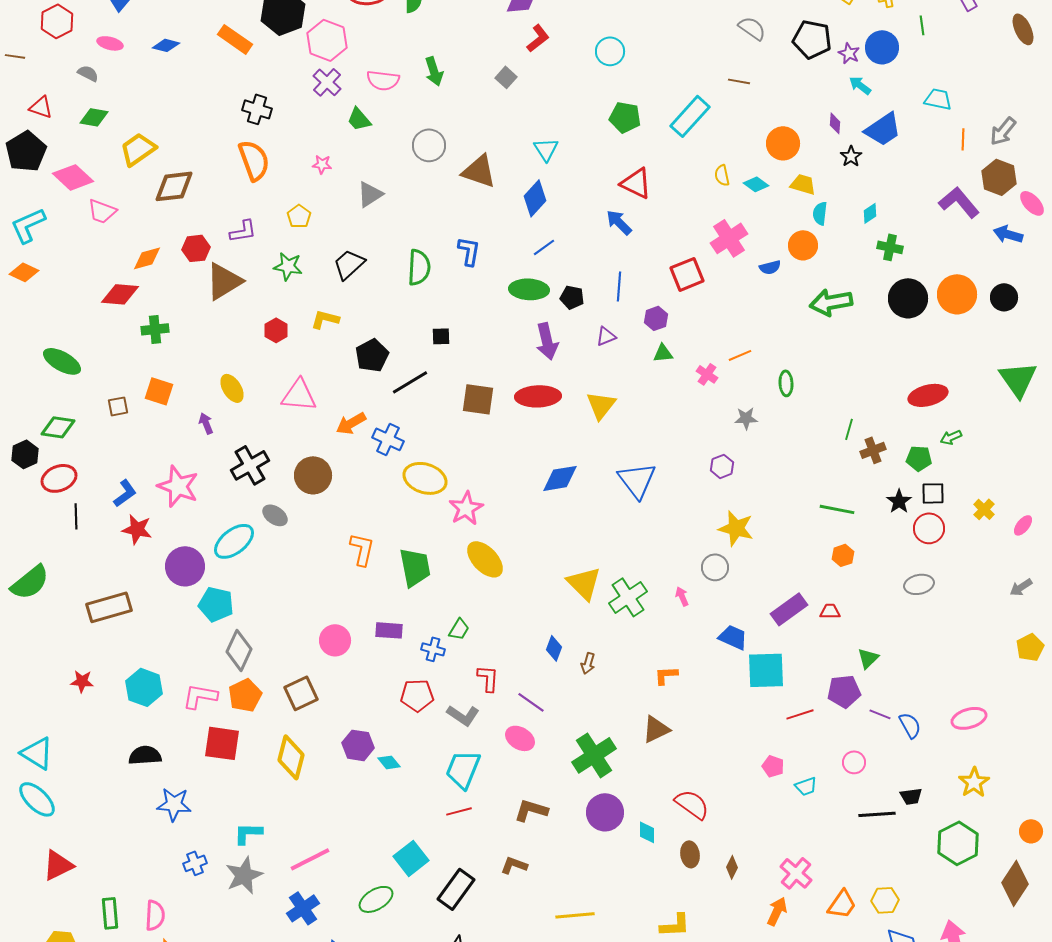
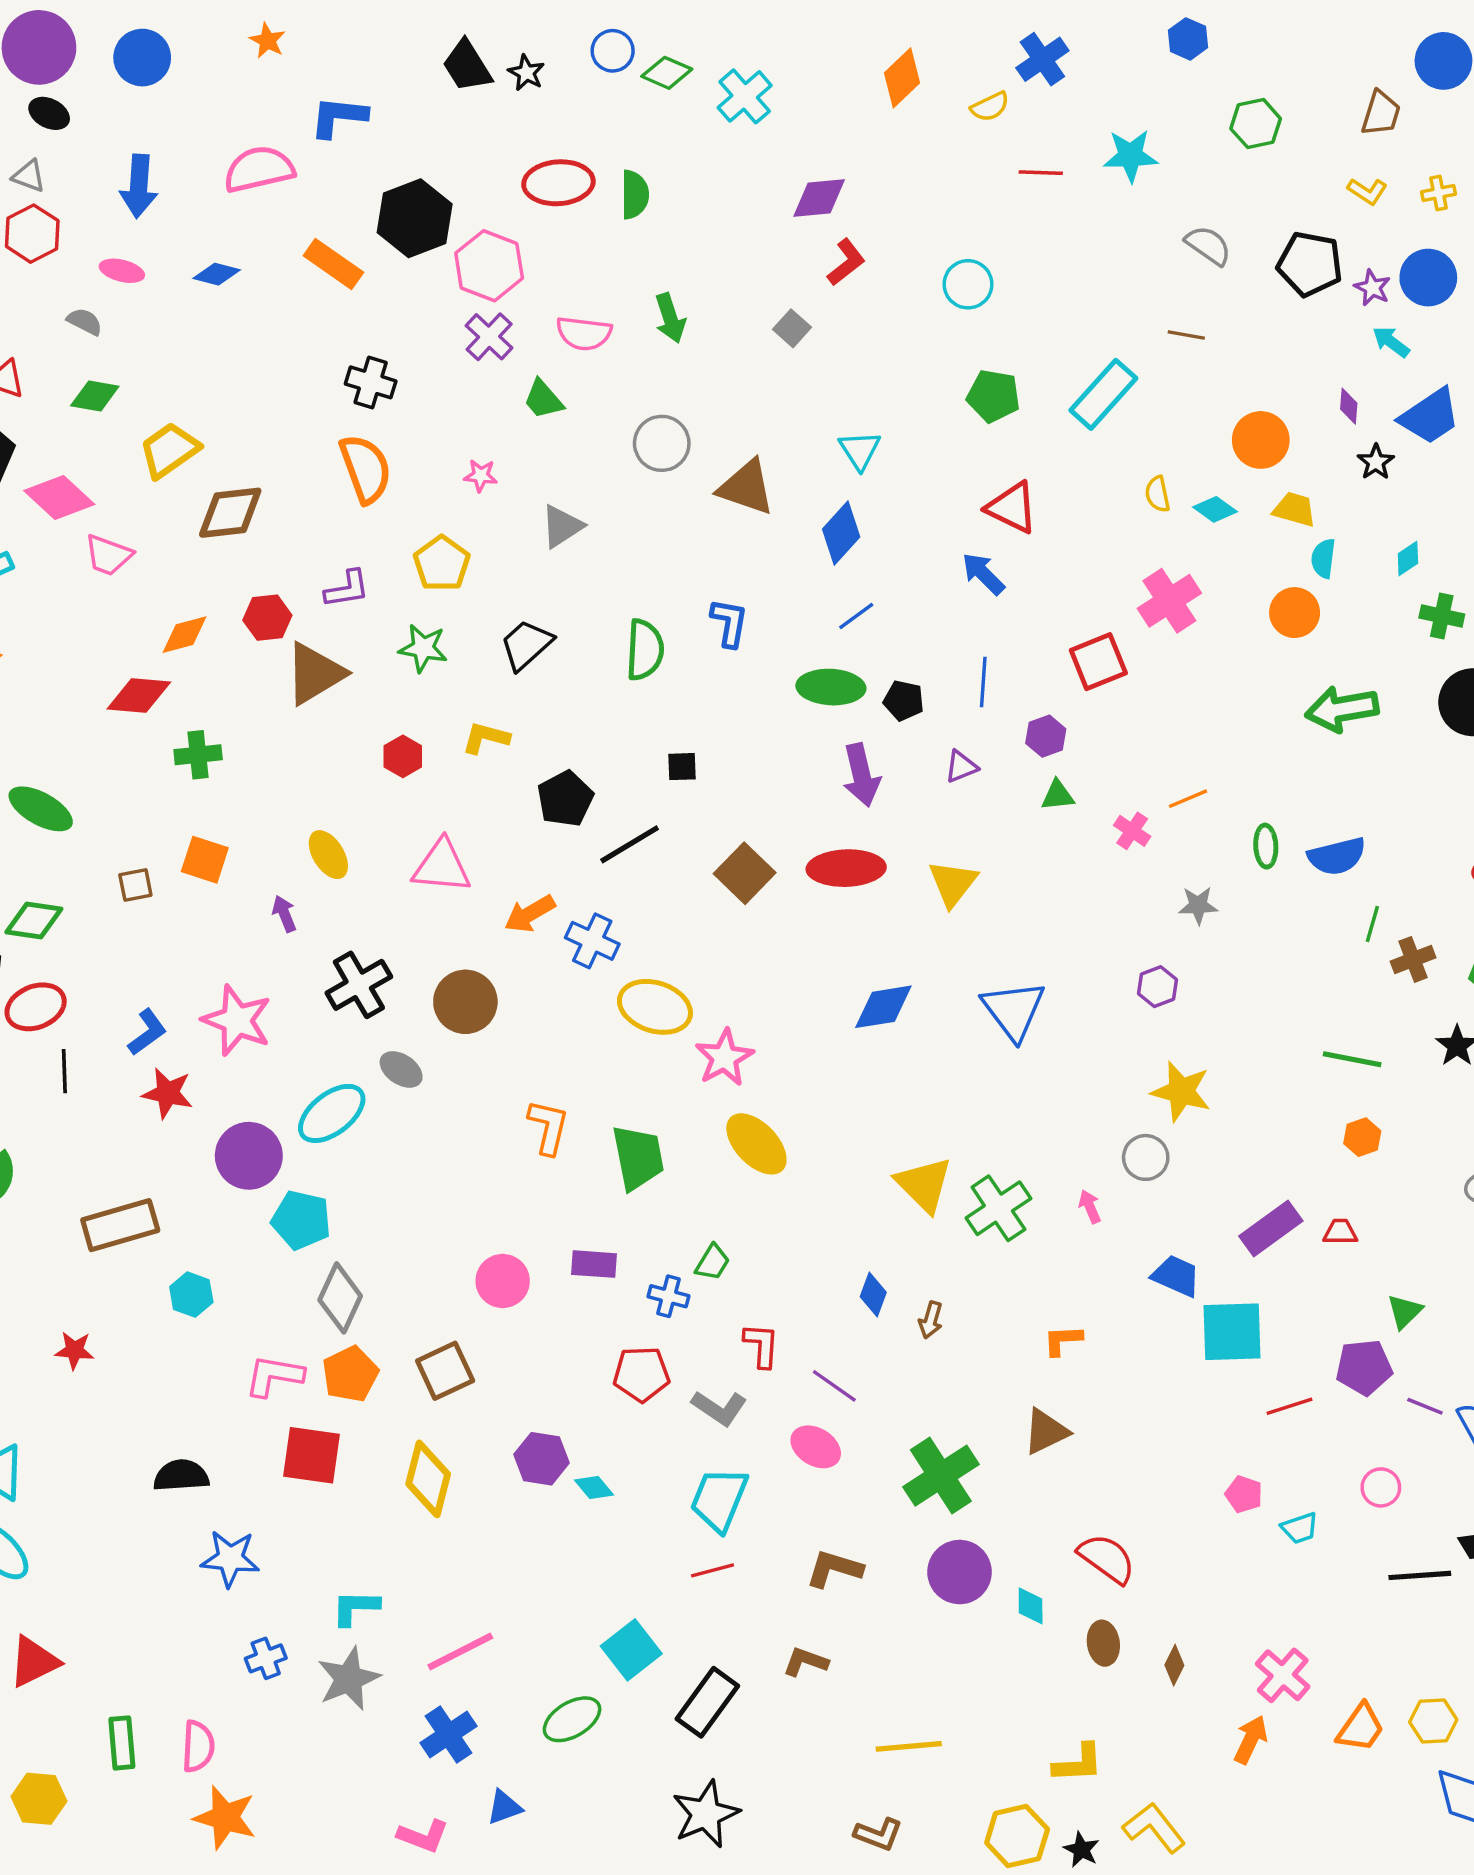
yellow pentagon: (299, 216) -> (442, 564), size x1.4
blue semicircle: (770, 267) -> (1337, 856), moved, size x1.6
brown square: (478, 399) -> (745, 873), turned 36
cyan hexagon: (144, 687) -> (191, 1295), moved, size x0.7

